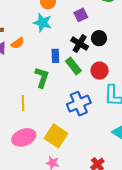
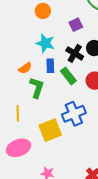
cyan star: (43, 23) -> (45, 43), moved
orange semicircle: (18, 43) -> (25, 68), moved
yellow square: (56, 136) -> (50, 130), moved, turned 35

